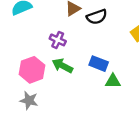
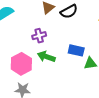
purple cross: (58, 40) -> (39, 36), turned -32

